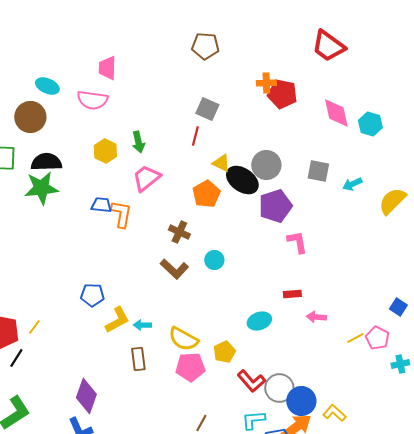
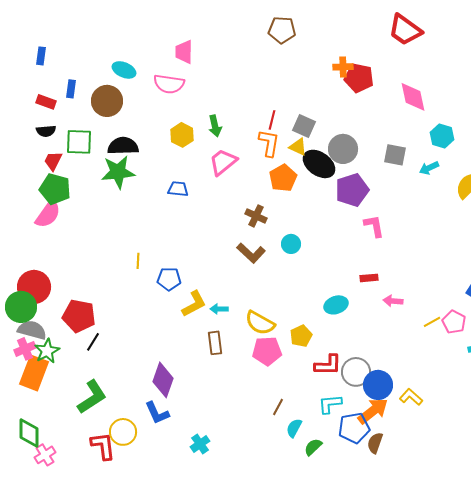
gray square: (207, 109) -> (304, 126), moved
cyan hexagon: (370, 124) -> (442, 136), moved
orange L-shape: (121, 214) -> (269, 143), moved
yellow line: (34, 327) -> (138, 261), moved, turned -35
red L-shape: (251, 381) -> (328, 365), turned -48

